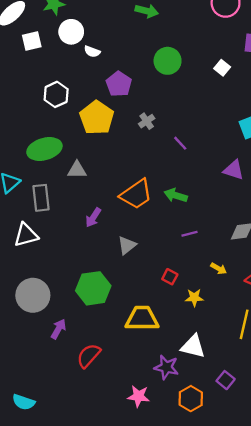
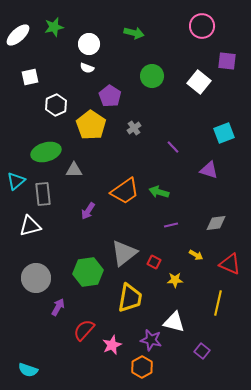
white circle: (71, 32) -> (89, 44), moved
white square: (32, 41) -> (30, 77), moved
white square: (222, 68) -> (199, 82), size x1.6
purple line: (180, 143) -> (173, 147), moved
gray triangle: (127, 245) -> (124, 253), moved, size x1.6
yellow trapezoid: (142, 318) -> (130, 298), turned 100
pink star: (139, 396) -> (112, 345), moved, turned -30
orange hexagon: (191, 399) -> (142, 367), moved

